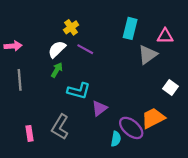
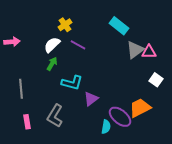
cyan rectangle: (130, 28) -> (119, 26), turned -66
pink triangle: (165, 36) -> (149, 52), moved
gray line: (20, 80) -> (21, 89), moved

